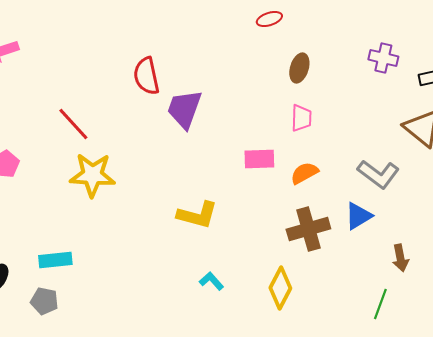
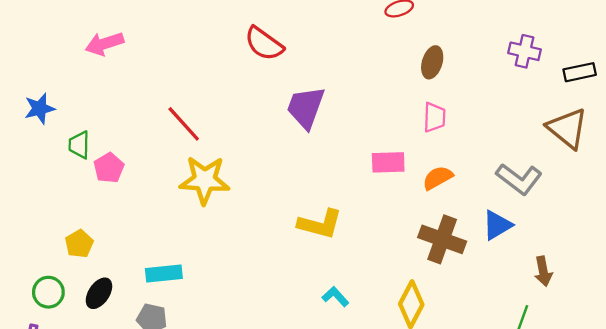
red semicircle: (146, 76) -> (264, 44), moved, turned -42
brown cross: (308, 229) -> (442, 239), turned 36

